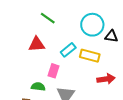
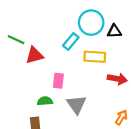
green line: (48, 18) -> (16, 40), moved
cyan rectangle: (68, 50) -> (71, 41), moved
red arrow: (106, 79) -> (117, 79), turned 30

